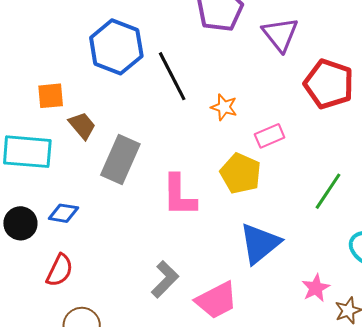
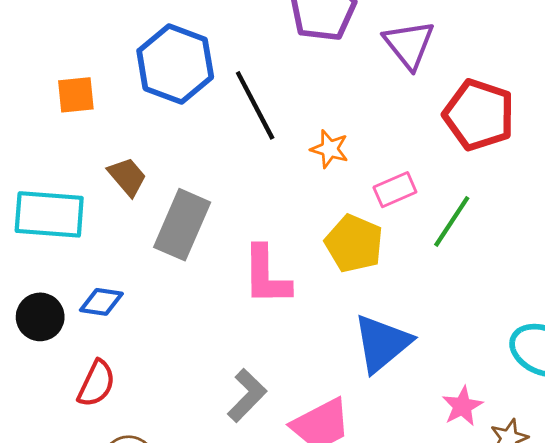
orange square: (51, 96) -> (76, 95), moved
green line: (328, 191) -> (452, 221), moved

